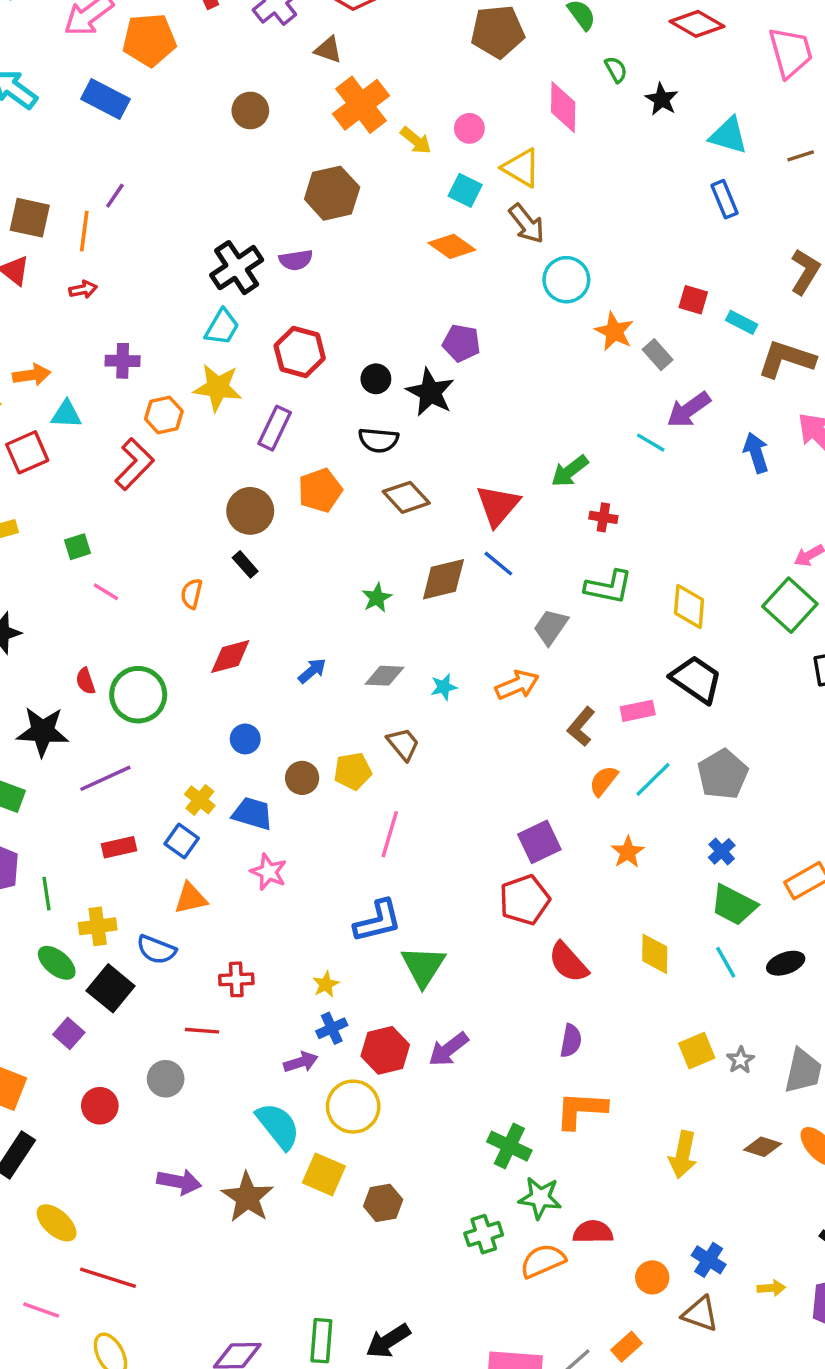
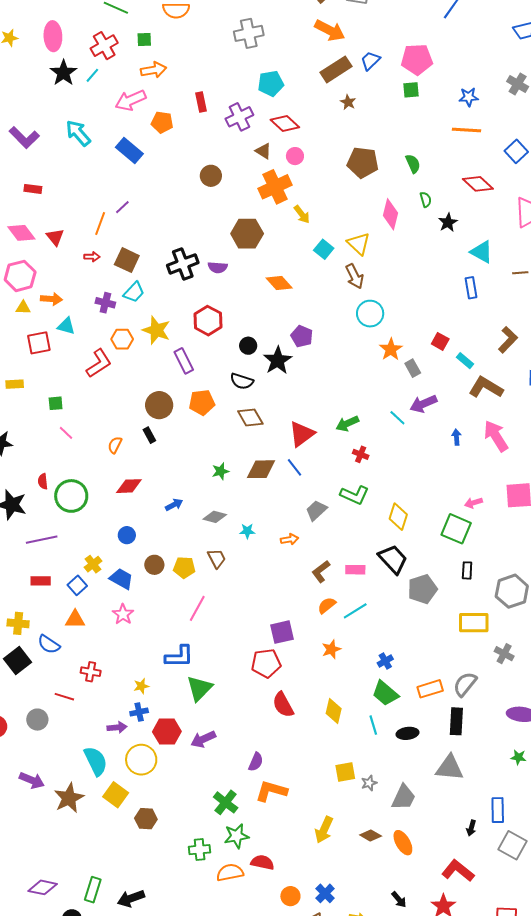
orange pentagon: (149, 40) -> (162, 122), size x0.7
pink circle: (469, 128) -> (295, 156), moved
brown square: (30, 218) -> (127, 260), moved
orange diamond: (452, 246) -> (279, 283), moved
cyan trapezoid: (222, 327) -> (134, 292), moved
purple rectangle: (275, 428) -> (184, 361), turned -65
blue arrow: (756, 453) -> (456, 437), size x0.7
green square: (790, 605) -> (456, 529), turned -32
orange arrow: (517, 685) -> (290, 539), size x0.7
gray pentagon: (723, 774) -> (422, 589), moved
purple semicircle: (571, 1041) -> (256, 762), moved
green star: (540, 1198) -> (236, 836), turned -30

